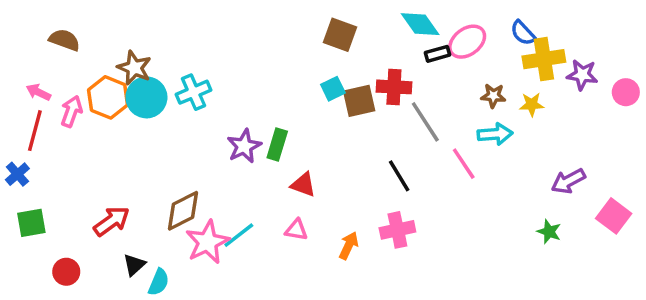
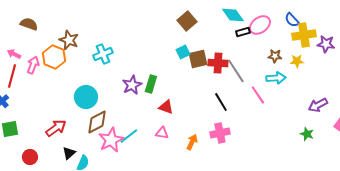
brown square: (340, 35) -> (187, 21), turned 30
red cross: (394, 87) -> (218, 63), moved
cyan circle: (146, 97) -> (86, 97), moved

